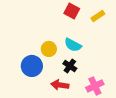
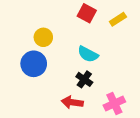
yellow circle: (49, 49) -> (43, 37), moved
blue circle: (32, 66) -> (34, 64), moved

